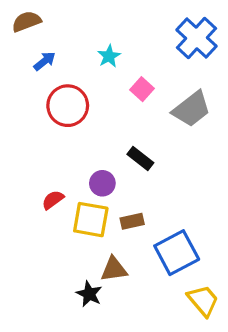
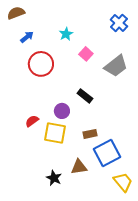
blue cross: (196, 38) -> (119, 23), size x0.7
brown rectangle: (132, 221) -> (90, 134), moved
brown triangle: (114, 269) -> (79, 167), moved

